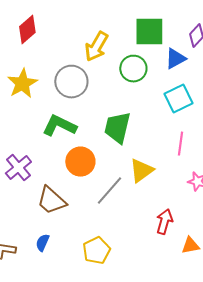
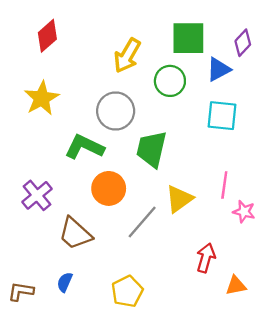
gray circle: (71, 82) -> (116, 111), moved
cyan square: (178, 99) -> (222, 116), turned 32
pink line: (180, 144) -> (224, 185), moved

